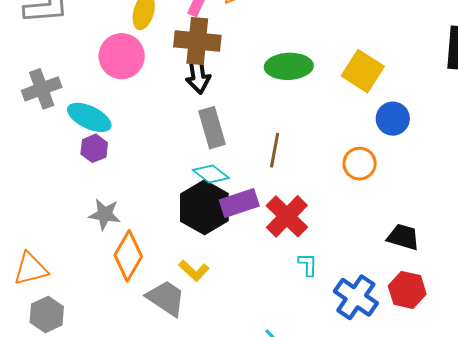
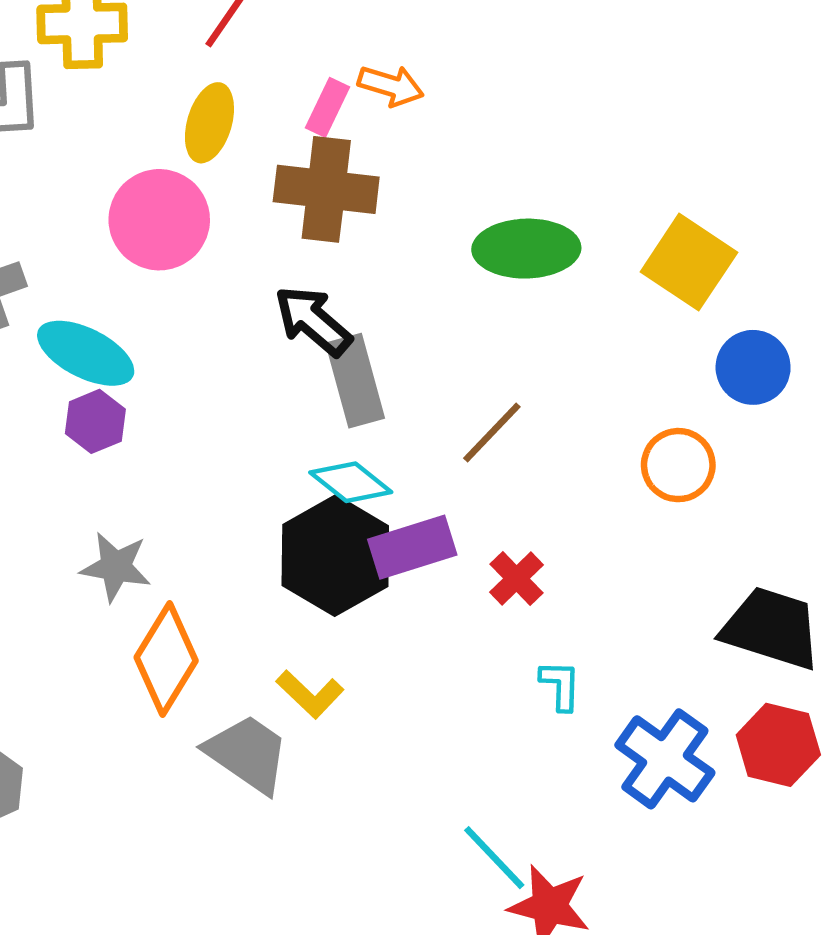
black arrow: (198, 74) -> (313, 321), moved, turned 138
brown line: (275, 150) -> (492, 432), turned 32
red cross: (287, 216) -> (516, 579), size x0.6
black trapezoid: (403, 237) -> (771, 628), size x1.4

